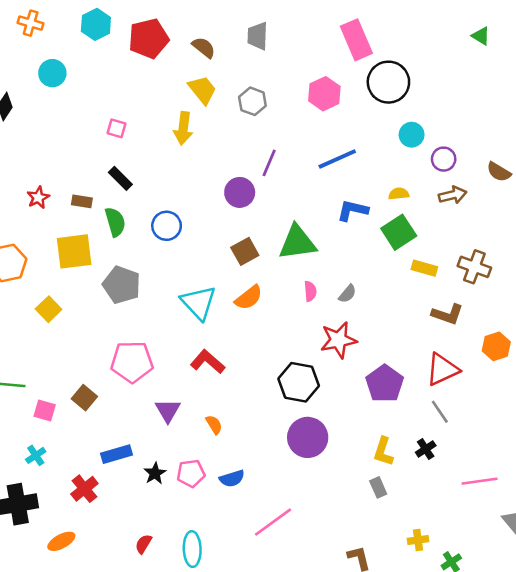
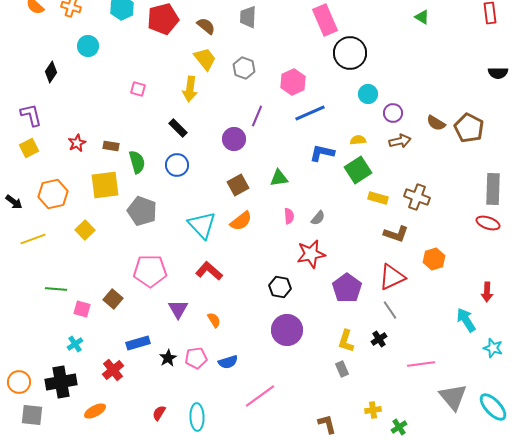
pink hexagon: (324, 94) -> (293, 82), moved
black rectangle: (120, 178) -> (178, 128), moved
green triangle: (297, 242) -> (279, 178), size x0.6
black hexagon: (299, 382) -> (280, 287), size x0.7

